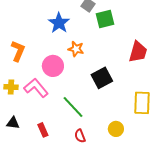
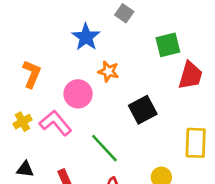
green square: (105, 19) -> (168, 45), moved
yellow cross: (11, 87) -> (22, 122), turned -32

